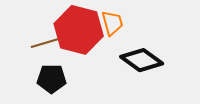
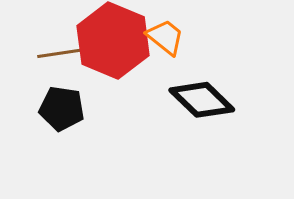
orange trapezoid: (112, 23) -> (165, 37), turned -44

